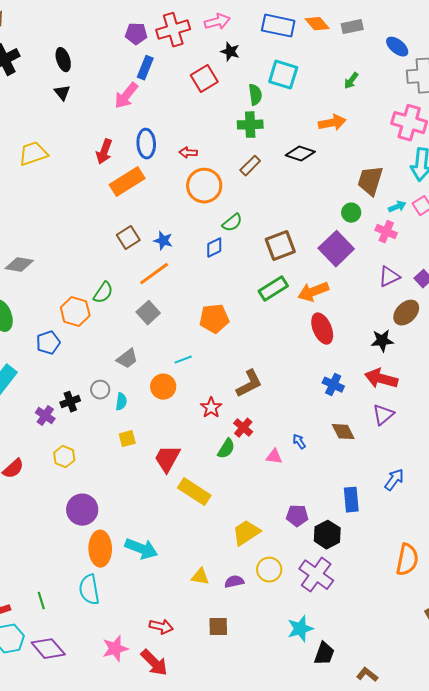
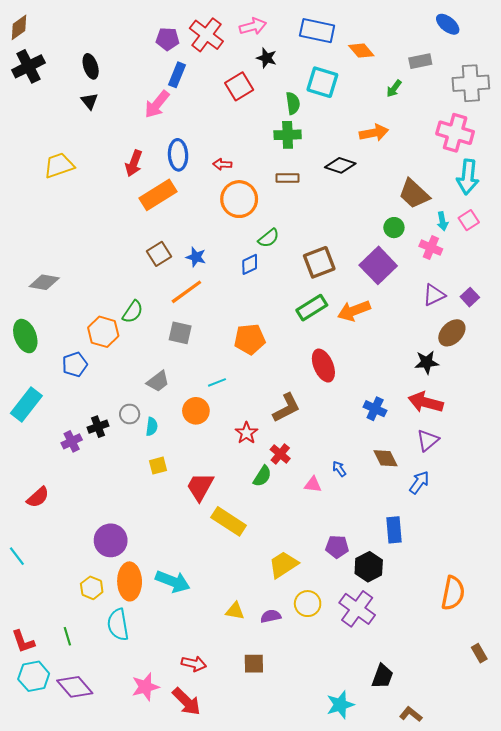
orange diamond: (317, 24) -> (361, 51), moved
gray rectangle: (352, 27) -> (420, 61), moved
red cross: (173, 30) -> (206, 35), turned -36
blue ellipse: (397, 47) -> (448, 24), moved
brown rectangle: (250, 166) -> (288, 178), turned 45
brown trapezoid: (370, 181) -> (414, 194), turned -64
cyan arrow: (397, 207) -> (442, 221), turned 102
gray square: (148, 313) -> (180, 333), turned -35
red ellipse: (322, 329) -> (323, 366), moved
purple cross: (45, 416) -> (72, 441), turned 30
yellow hexagon: (64, 457) -> (92, 588), moved
blue arrow: (394, 480) -> (419, 482), moved
cyan star: (300, 629) -> (340, 705), moved
black trapezoid: (324, 654) -> (382, 676), moved

